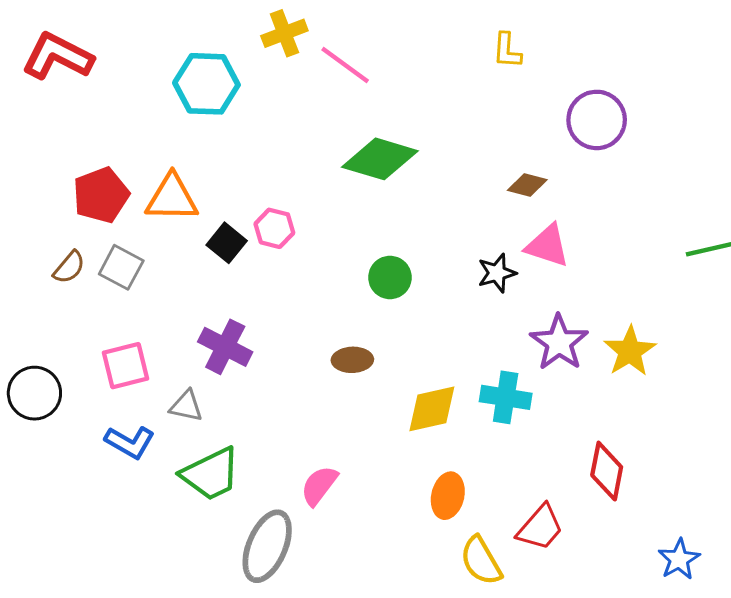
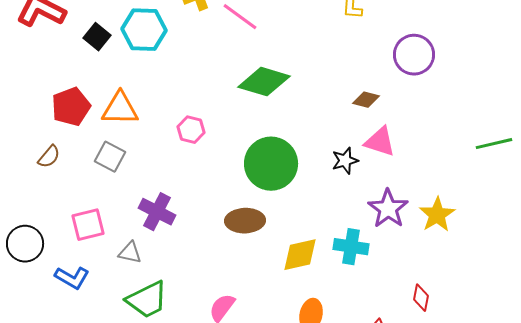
black square: (227, 243) -> (97, 37), moved
gray square: (121, 267) -> (110, 157), moved
green circle: (390, 277) -> (271, 164), size x1.8
brown ellipse: (352, 360) -> (245, 221), size x1.4
blue L-shape: (130, 442) -> (72, 278), moved
red diamond: (607, 471) -> (421, 298), size x0.7

